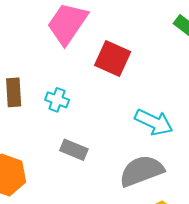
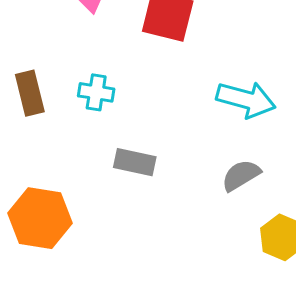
gray semicircle: (142, 171) -> (241, 175), size x0.6

